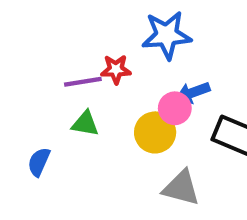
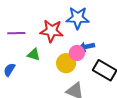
red star: (116, 69) -> (52, 31), size x1.6
purple line: (83, 82) -> (16, 33), moved

